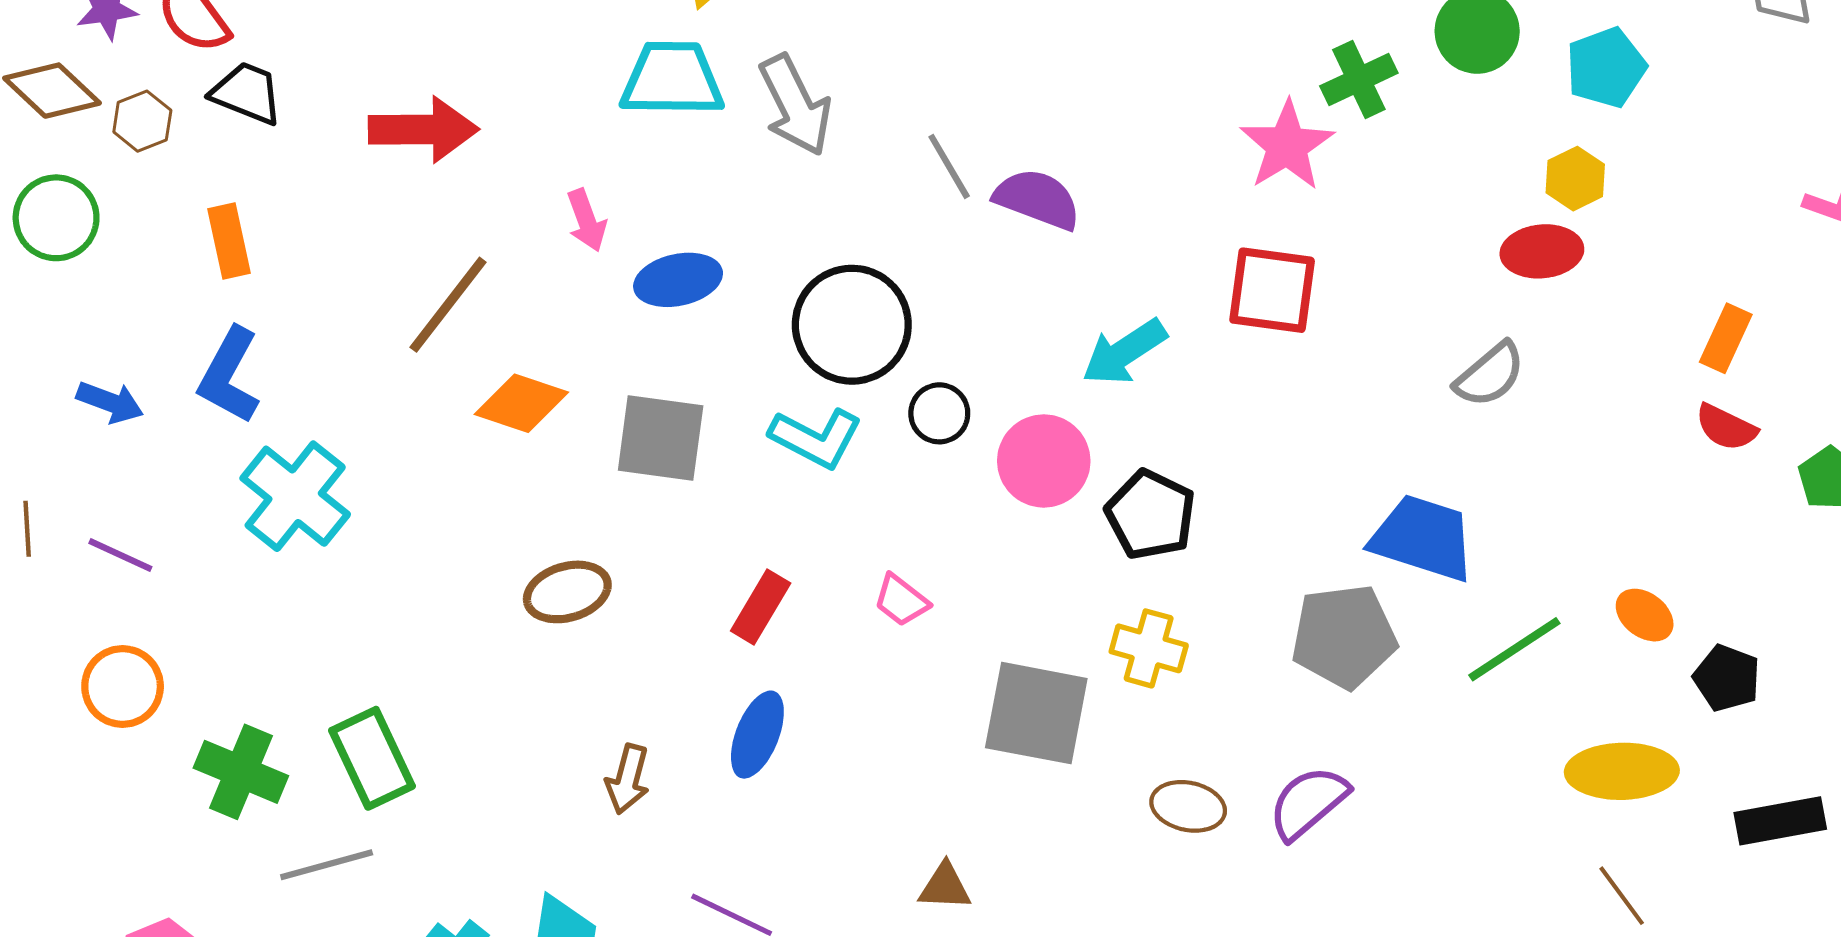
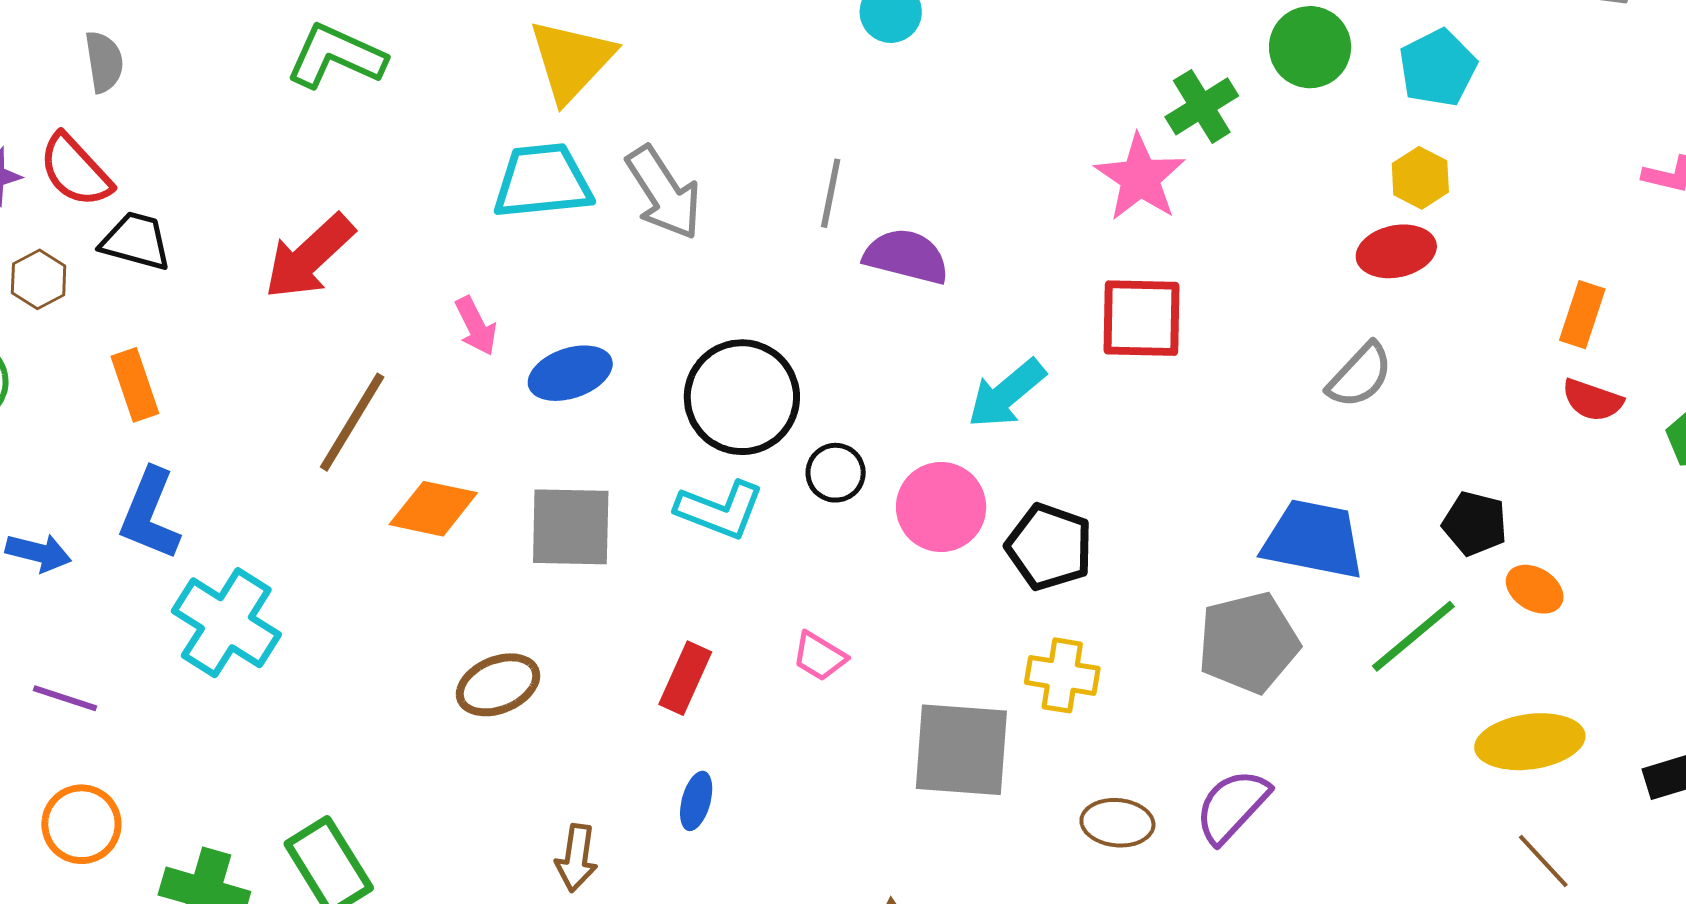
red arrow: (423, 130) -> (309, 257), turned 144
gray line: (949, 166) -> (831, 193), moved, turned 48
black pentagon: (1727, 678) -> (1475, 524), moved
blue ellipse: (757, 735) -> (696, 801), size x0.7

